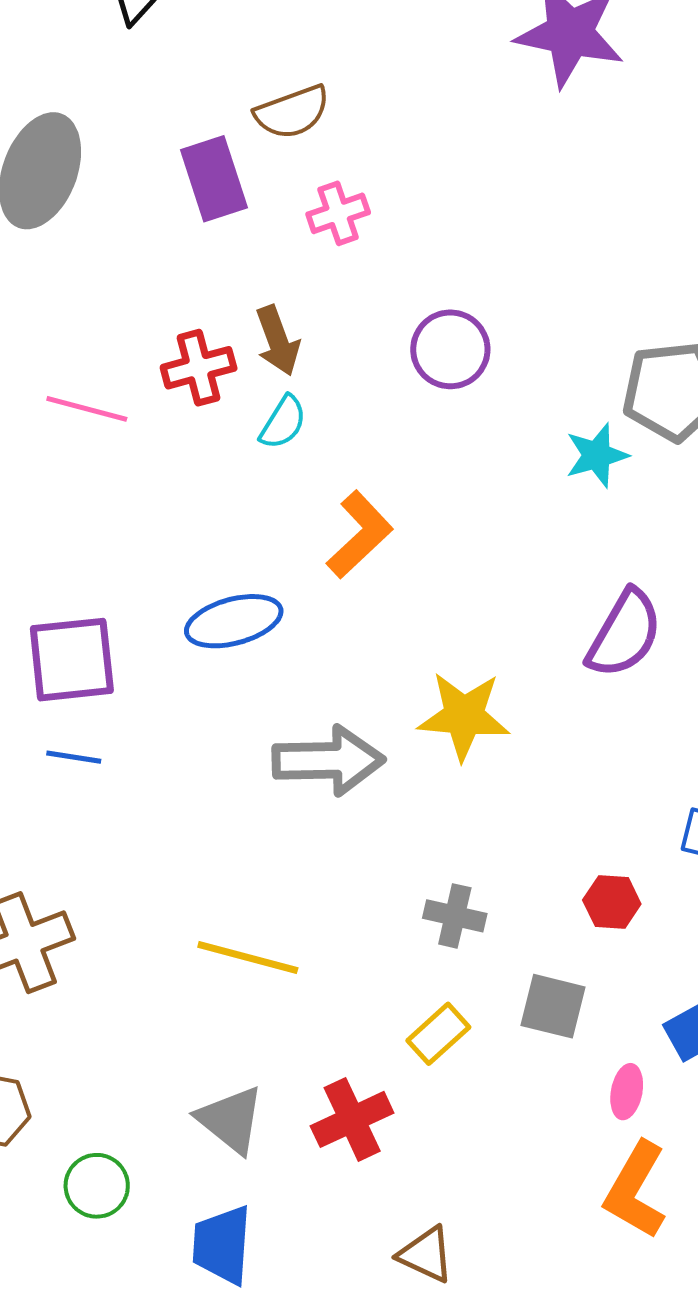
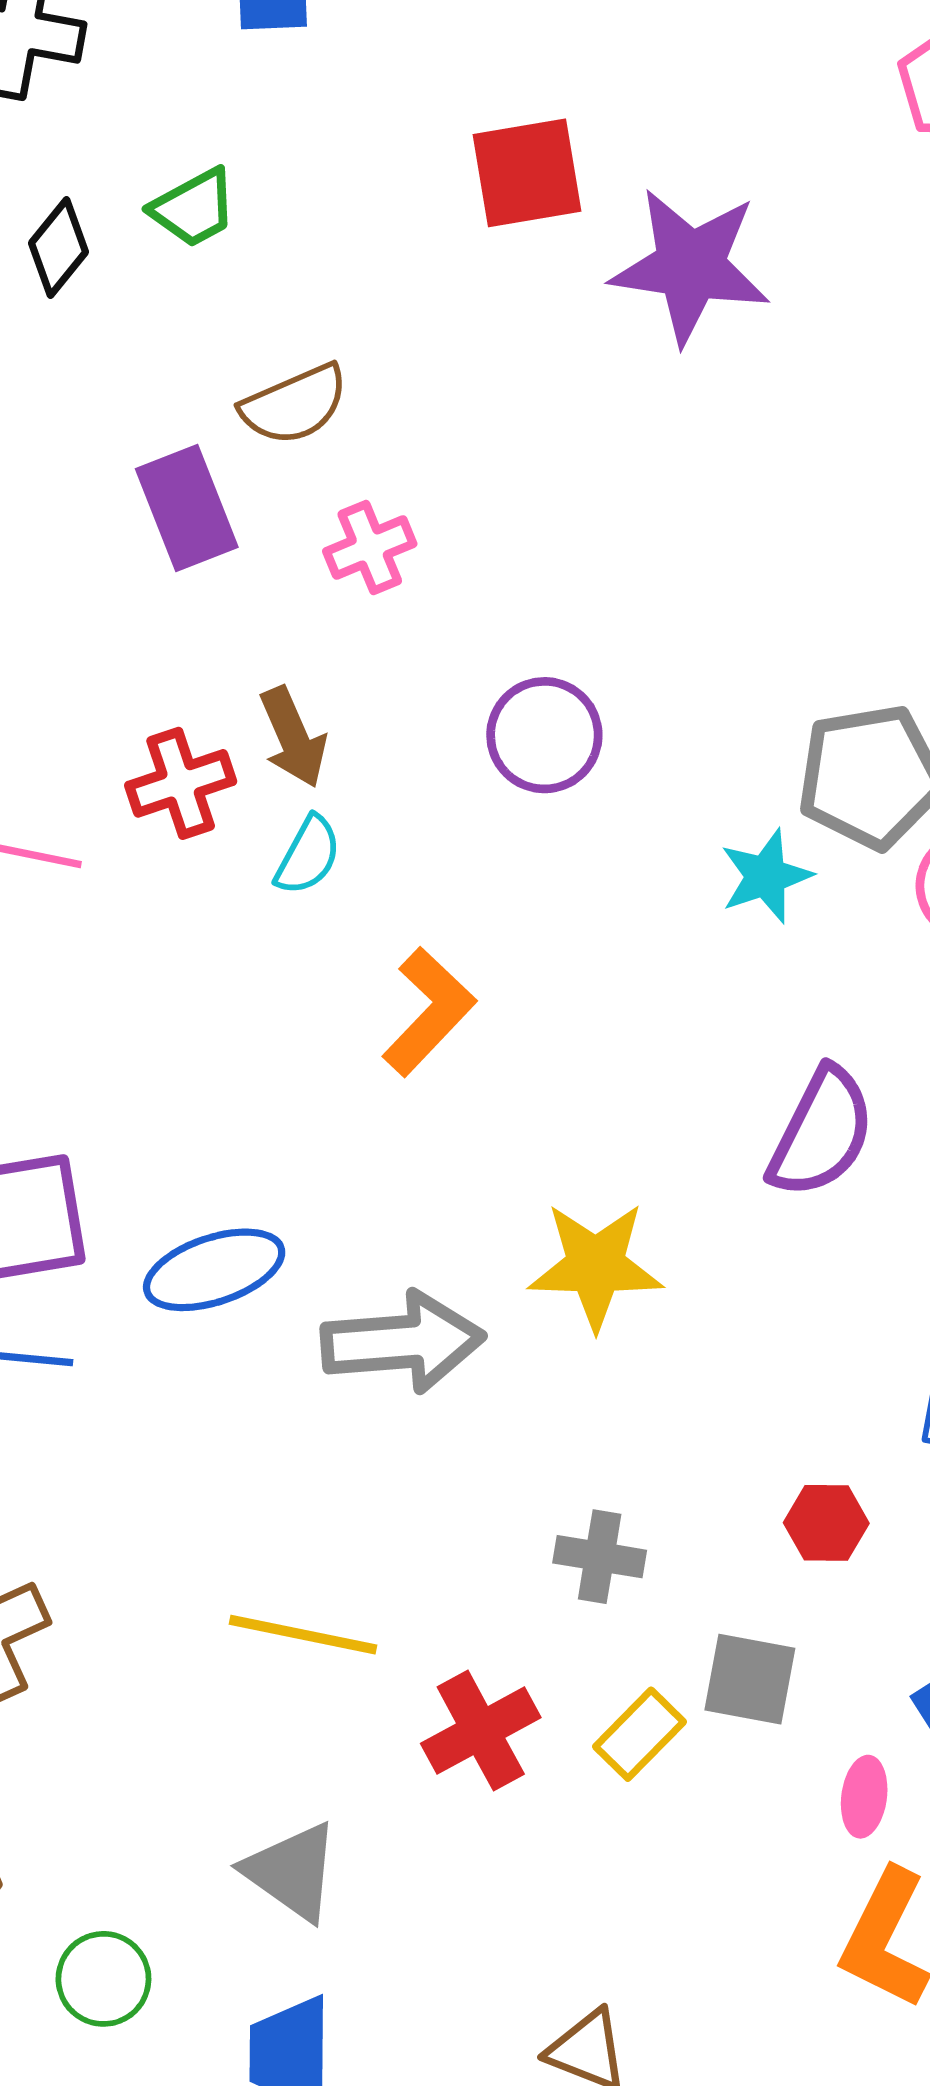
blue ellipse: (234, 621) -> (214, 1270), moved
yellow rectangle: (438, 1034) -> (639, 1734), moved
red cross: (352, 1119) -> (481, 1731), moved

